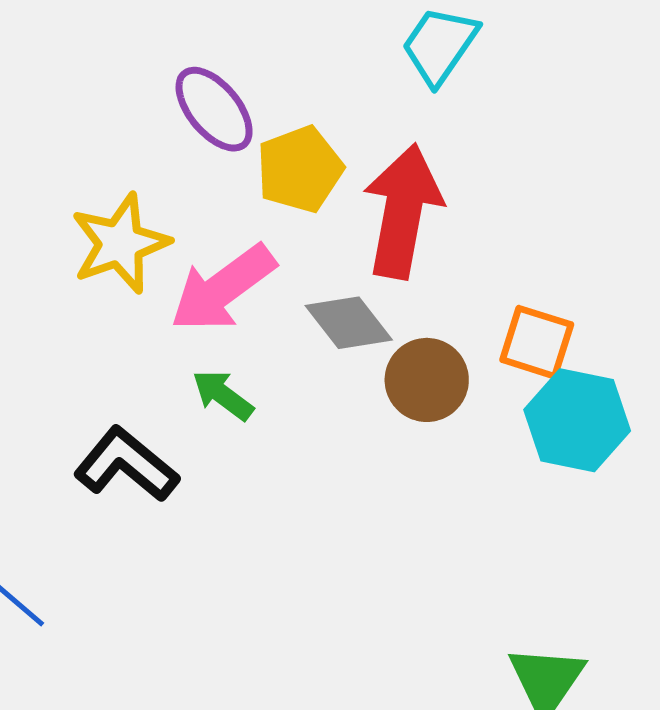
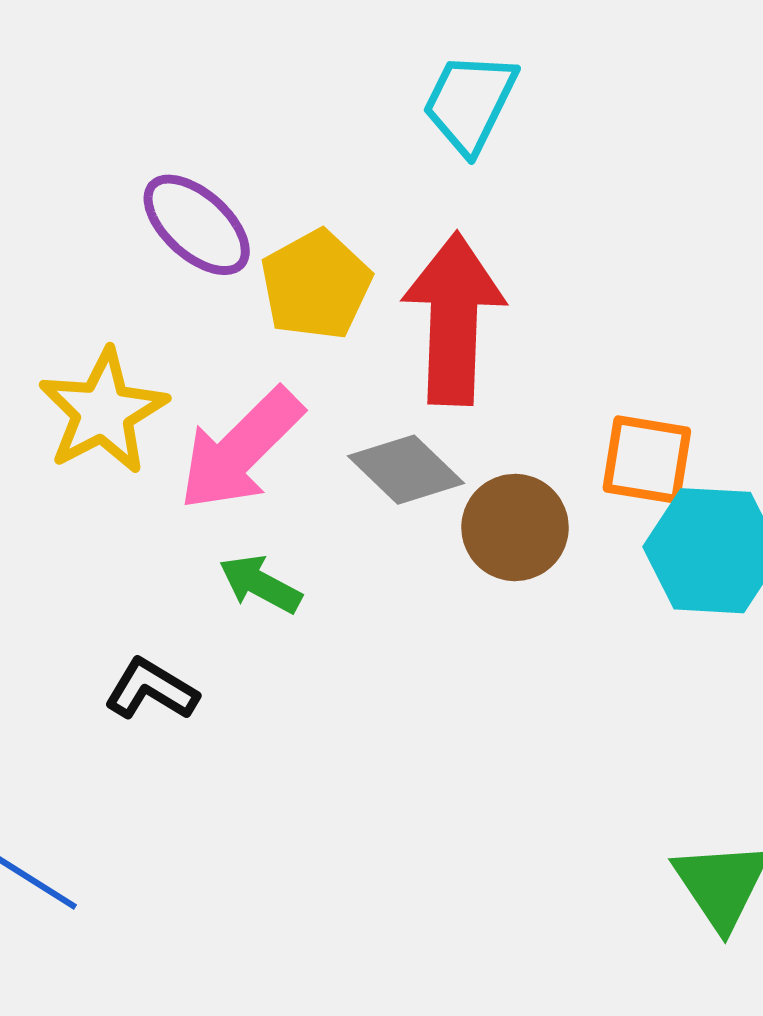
black L-shape: (126, 464) -> (151, 690), size x0.7

